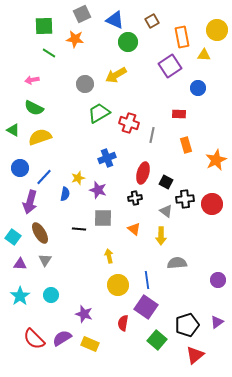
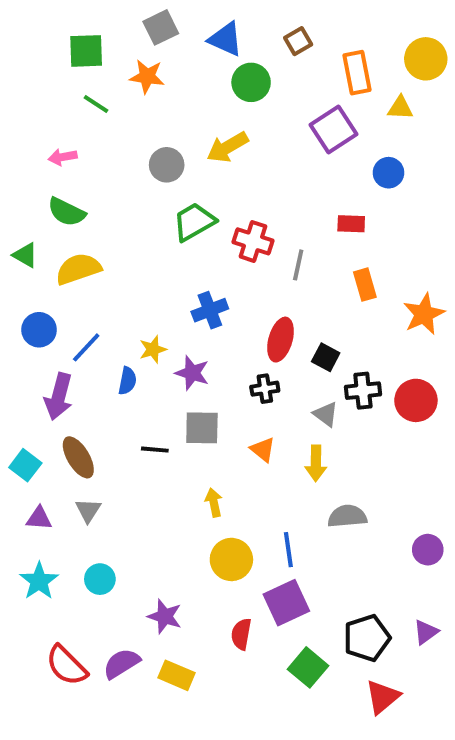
purple square: (146, 307) -> (286, 603), turned 30

